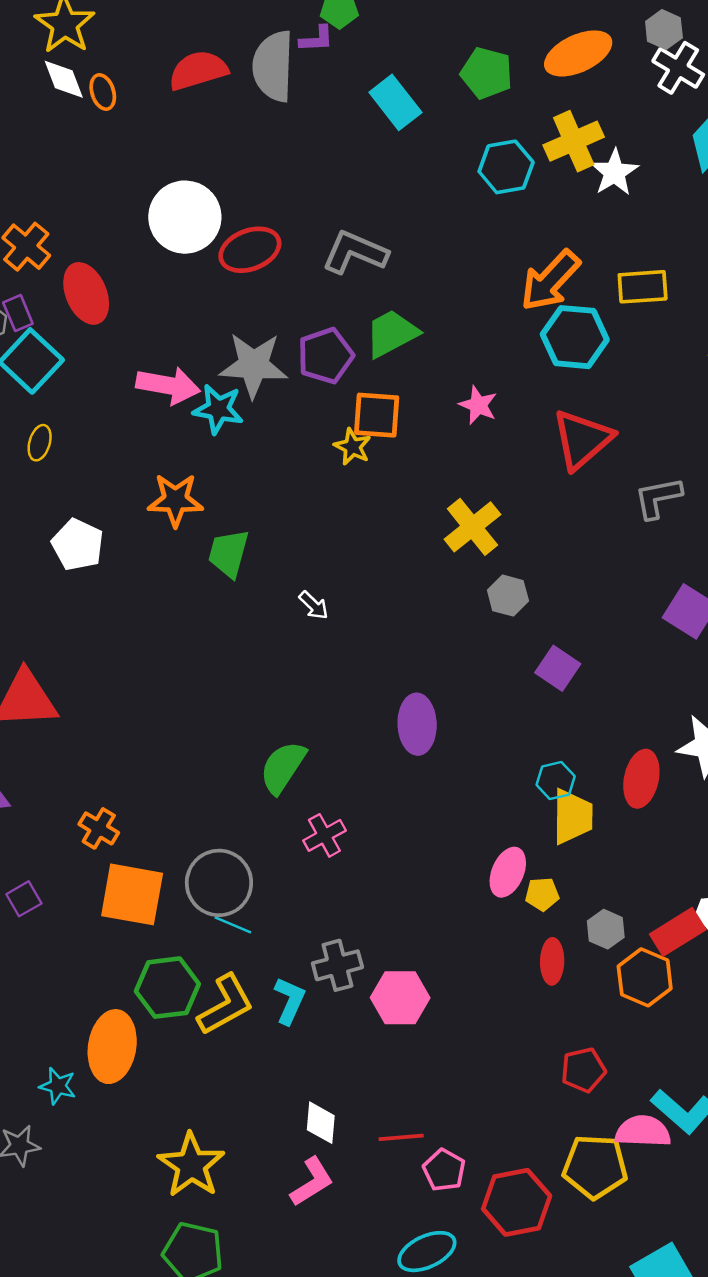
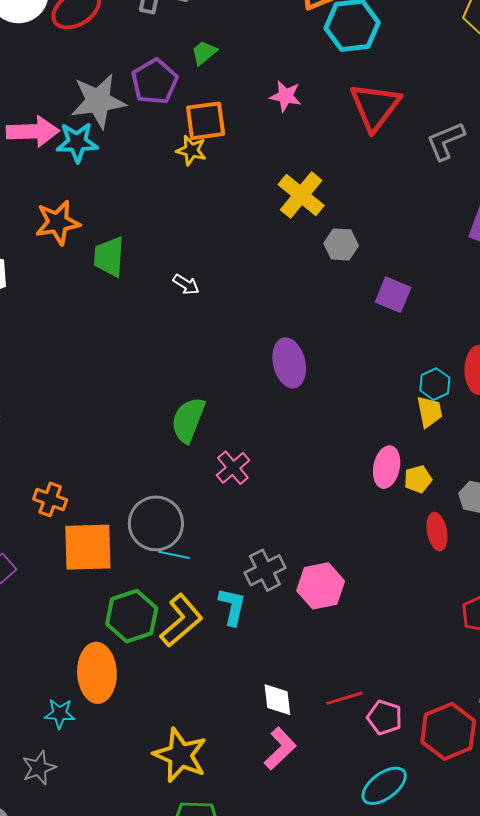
green trapezoid: (392, 333) -> (204, 53), size x0.6
cyan hexagon: (556, 781) -> (435, 384), moved
yellow trapezoid: (572, 817) -> (429, 412), size x0.7

